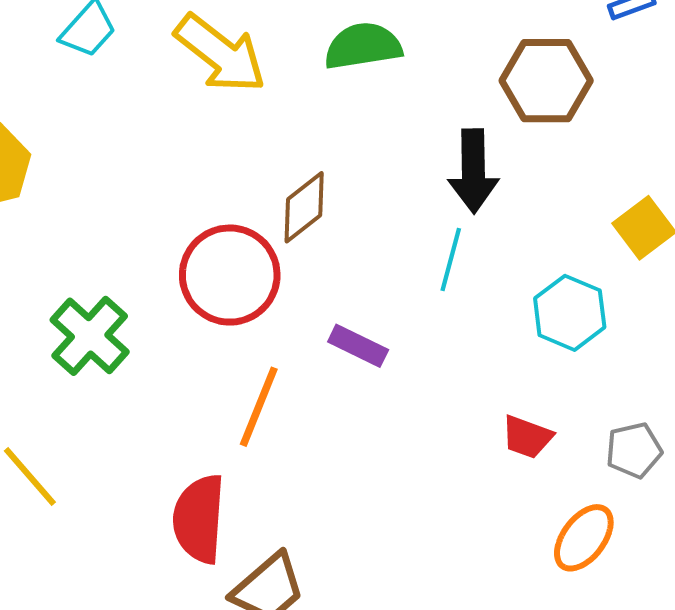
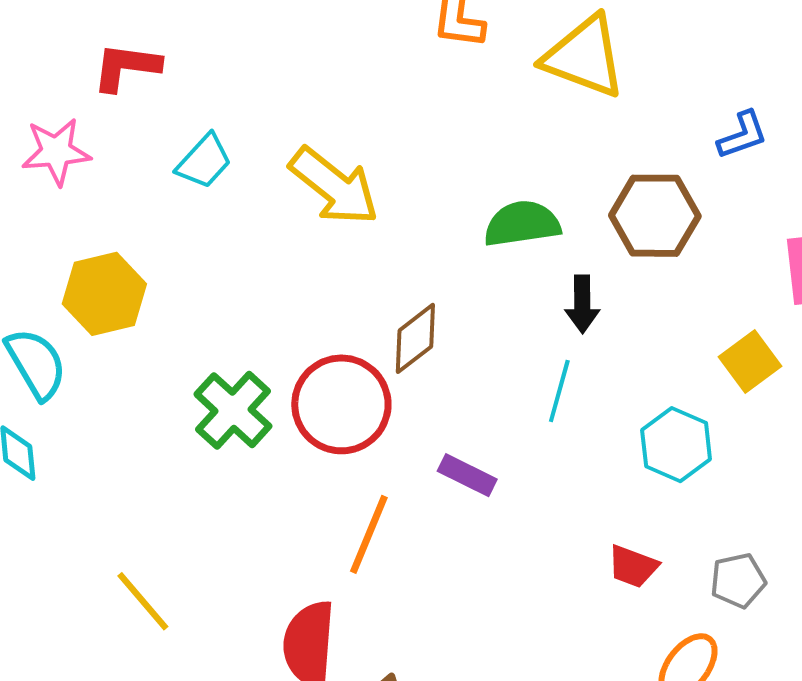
green semicircle: (363, 46) -> (522, 224), moved
black arrow: (473, 171) -> (582, 304), size x0.7
green cross: (90, 336) -> (233, 410), moved

